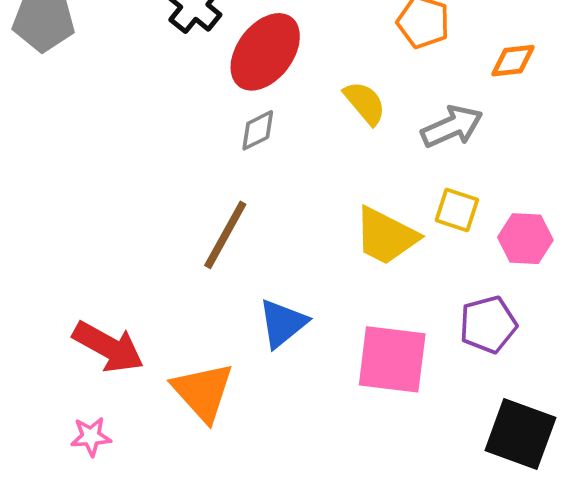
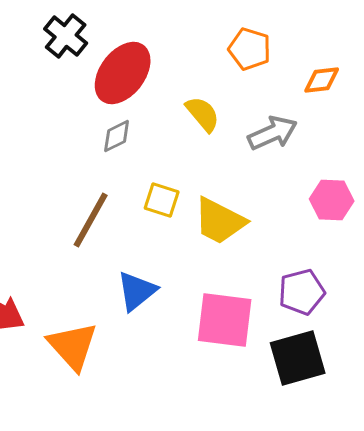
yellow square: (457, 210) -> (162, 200), moved
pink hexagon: (525, 239) -> (332, 200), moved
black square: (520, 434) -> (298, 358), moved, turned -36

